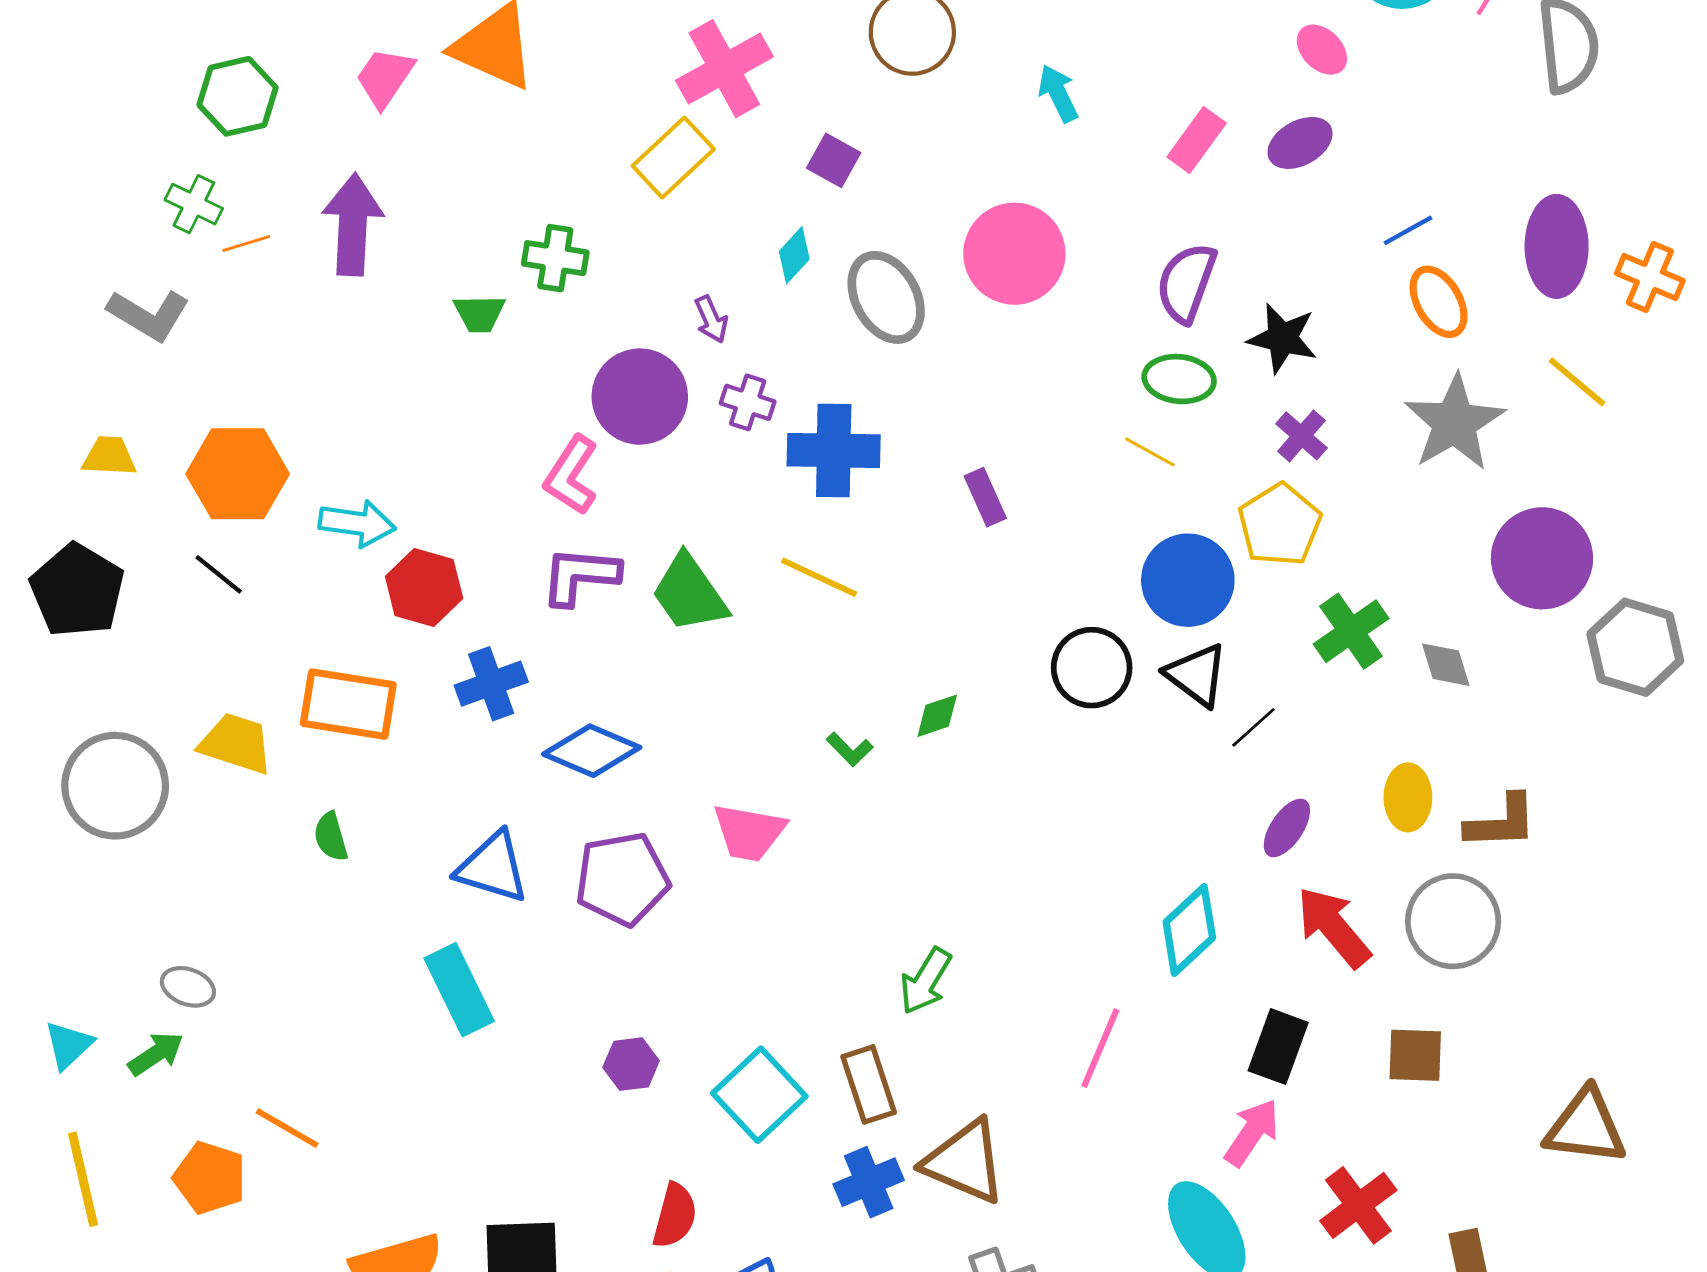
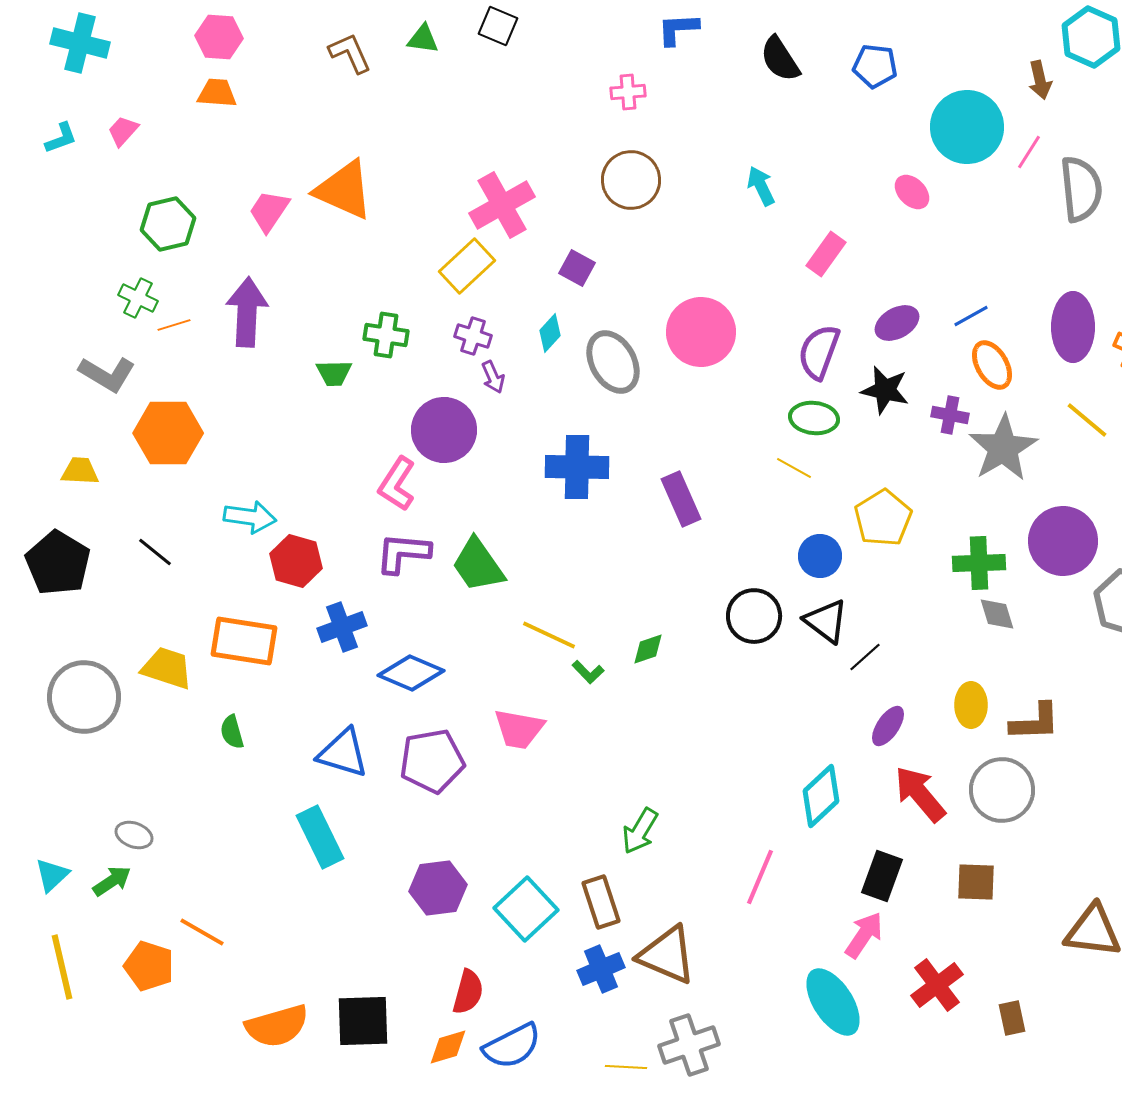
cyan arrow: (1058, 93) -> (761, 186), moved
purple ellipse: (1300, 143) -> (897, 323), moved
purple cross: (748, 402) -> (473, 336), moved
purple cross: (1302, 436) -> (950, 415), moved, turned -30
orange hexagon: (238, 474) -> (168, 433), moved
purple rectangle: (985, 497) -> (681, 499), size x1.4
yellow line: (819, 577) -> (549, 635), moved
blue circle: (1188, 580) -> (820, 556), size x0.7
green cross: (1351, 631) -> (979, 563), moved, turned 33
purple hexagon: (631, 1064) -> (438, 888), size x1.5

